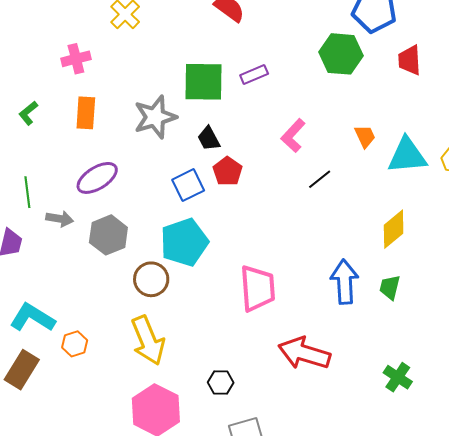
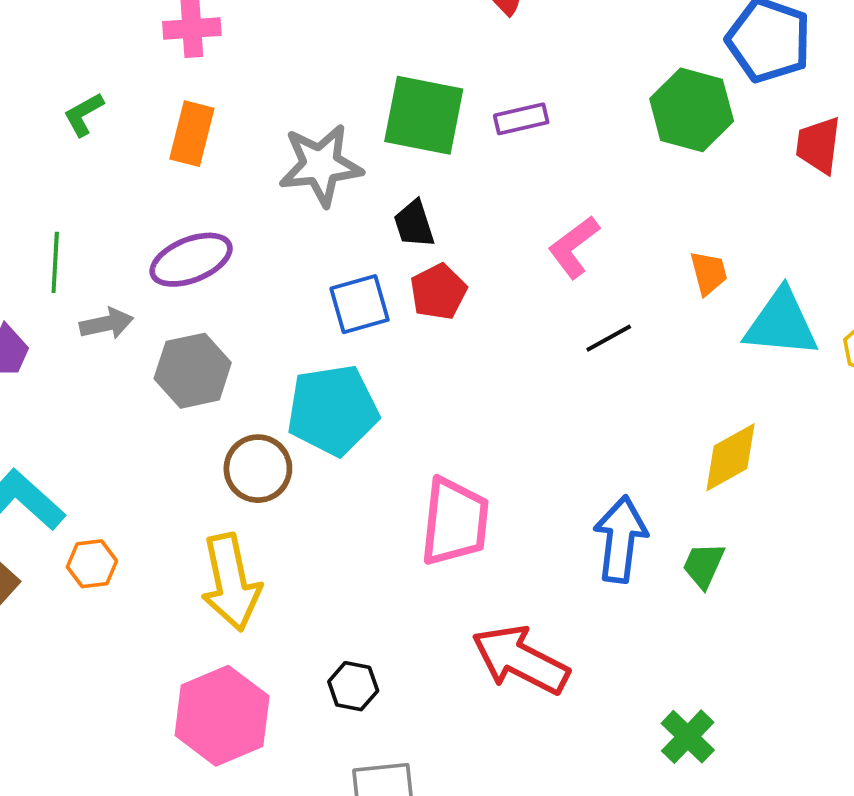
gray arrow: (60, 219) -> (107, 324), turned -32

